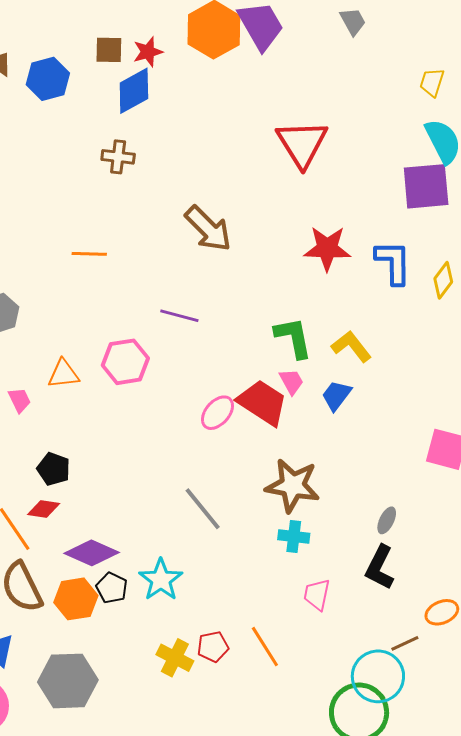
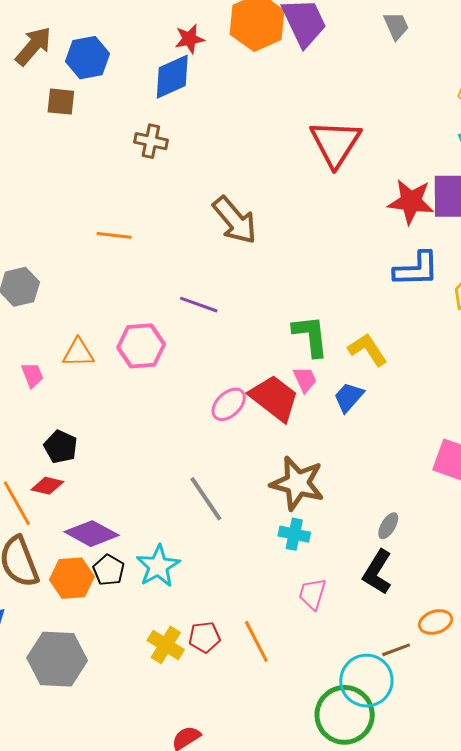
brown square: (109, 50) -> (61, 102), moved
red star: (327, 248) -> (411, 202), moved
blue L-shape: (393, 262) -> (416, 269), turned 84

